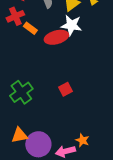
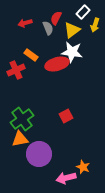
red cross: (15, 16) -> (16, 70), moved
orange triangle: (19, 135) -> (20, 139), moved
purple circle: (38, 144) -> (39, 154), moved

